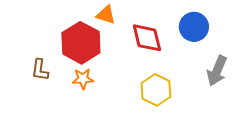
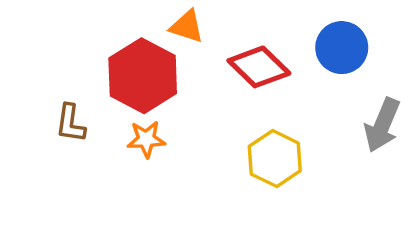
red diamond: (147, 38) -> (259, 67), turned -32

